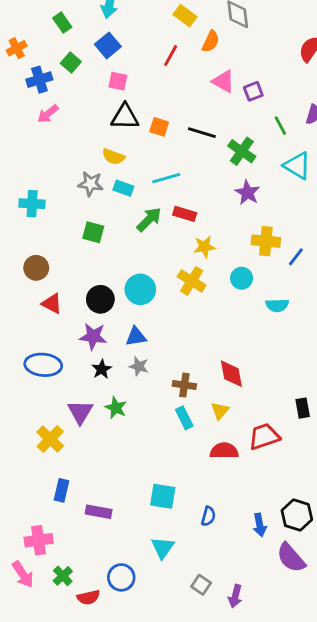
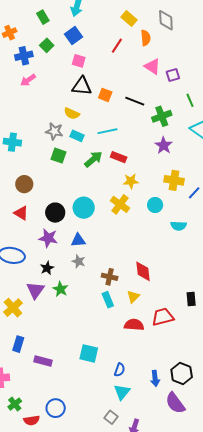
orange semicircle: (211, 41) -> (146, 38), turned -35
green cross: (242, 151) -> (162, 116), turned 30
green square: (93, 232) -> (58, 156), moved
brown circle: (36, 268) -> (24, 184), moved
black star: (102, 369) -> (47, 268), moved
cyan triangle: (163, 548) -> (122, 392), moved

